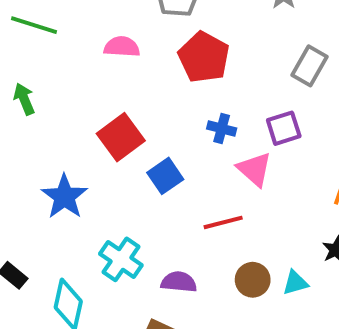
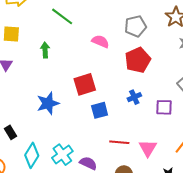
blue cross: (222, 128) -> (134, 97), turned 32
pink triangle: (254, 169) -> (148, 148), moved
cyan cross: (121, 259) -> (62, 155), moved

